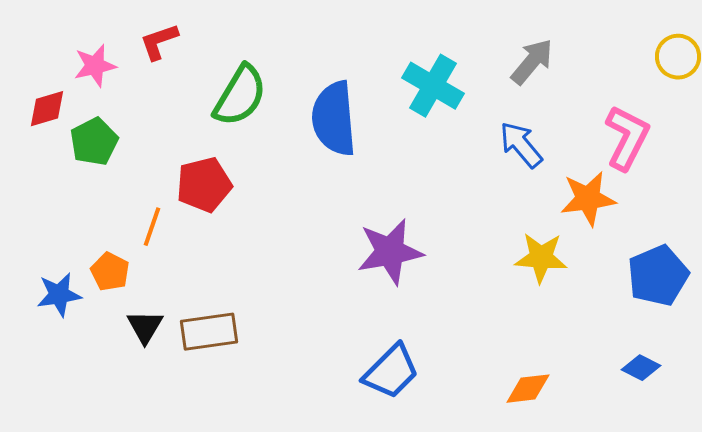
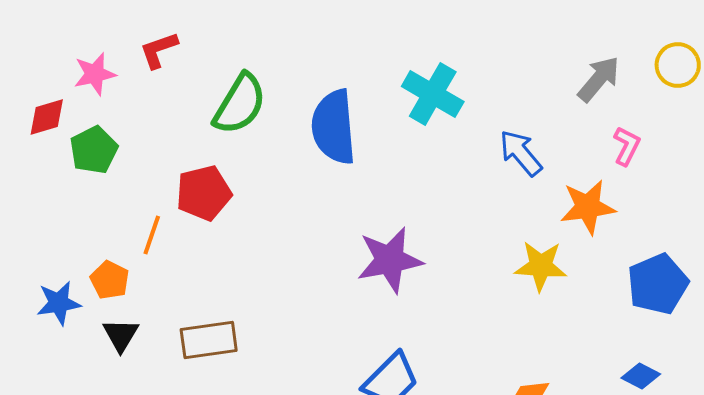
gray arrow: (532, 62) -> (599, 79), moved
pink L-shape: (627, 138) -> (627, 146), size x0.6
black triangle: (145, 327) -> (121, 335), moved

